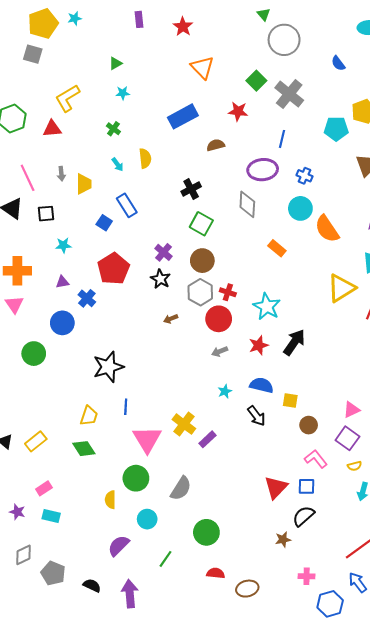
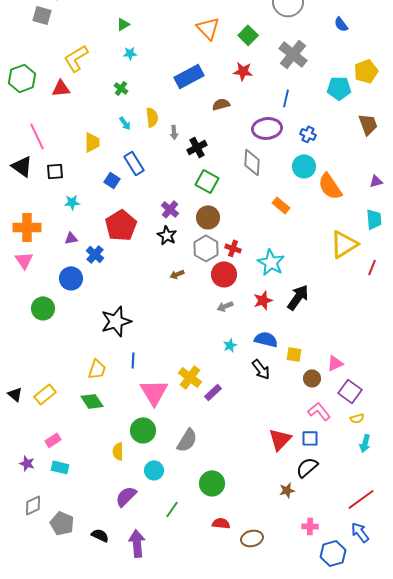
green square: (256, 81) -> (248, 35), moved
gray arrow: (61, 174) -> (174, 132), moved
pink triangle: (352, 410) -> (335, 363), moved

